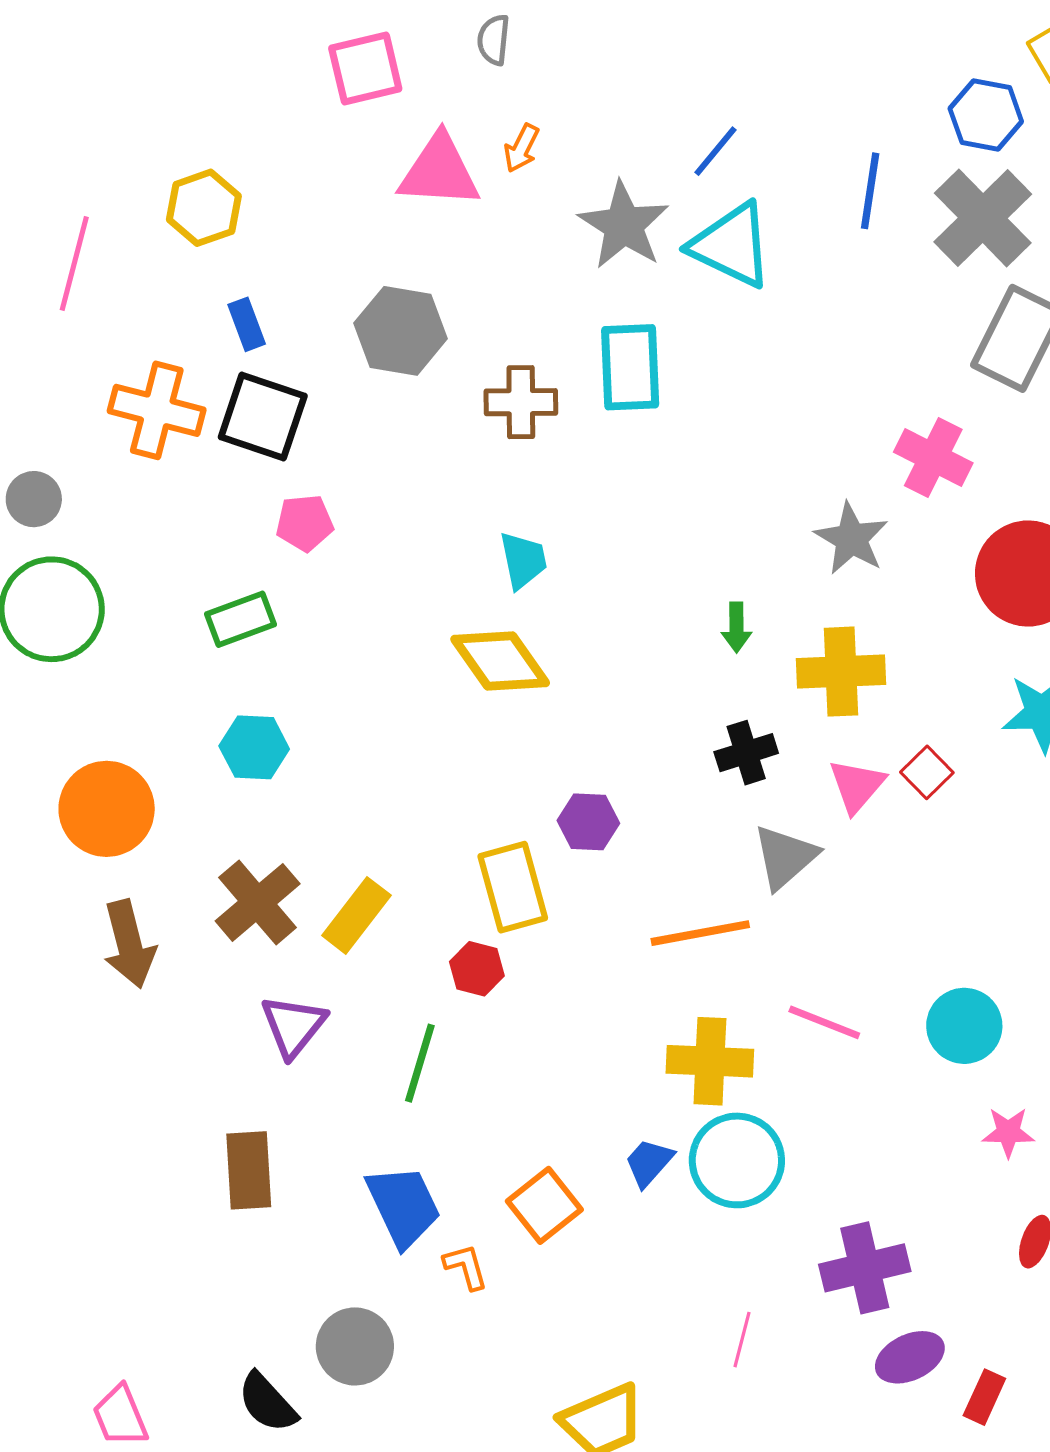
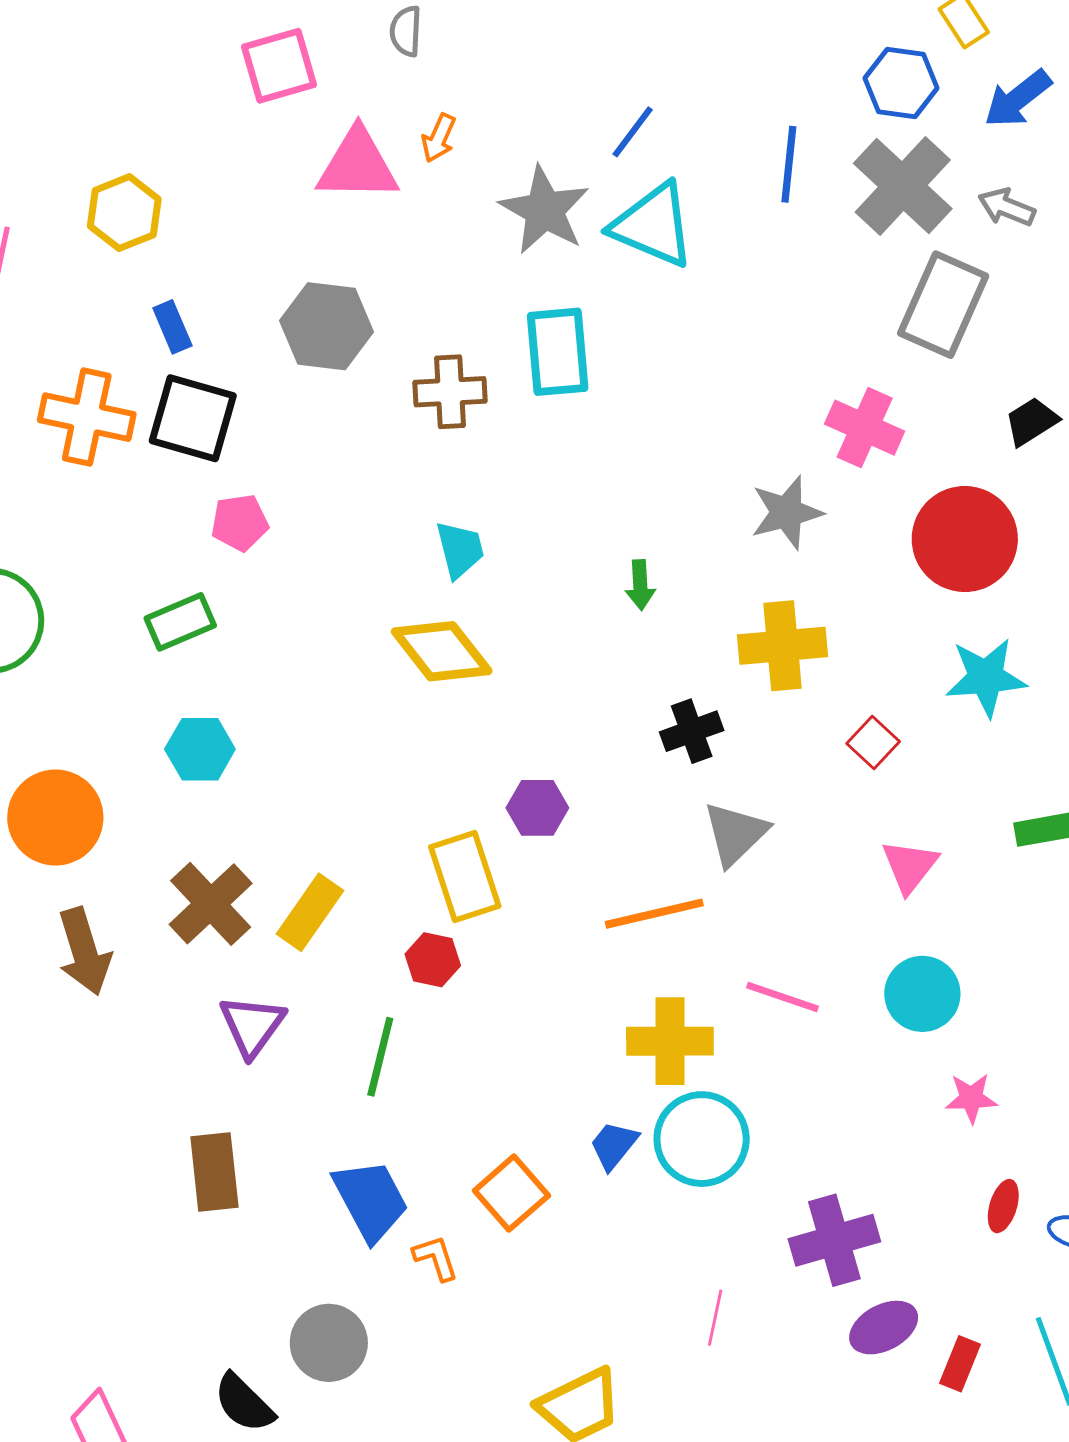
gray star: (851, 539) -> (787, 513), turned 30
green arrow: (736, 627) -> (640, 585), moved
pink triangle: (857, 786) -> (910, 866), moved

